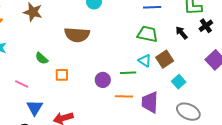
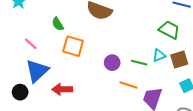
cyan triangle: (145, 61) -> (159, 55), turned 48
orange square: (62, 75) -> (73, 46), size x1.5
blue triangle: (35, 108) -> (37, 71), size x1.4

